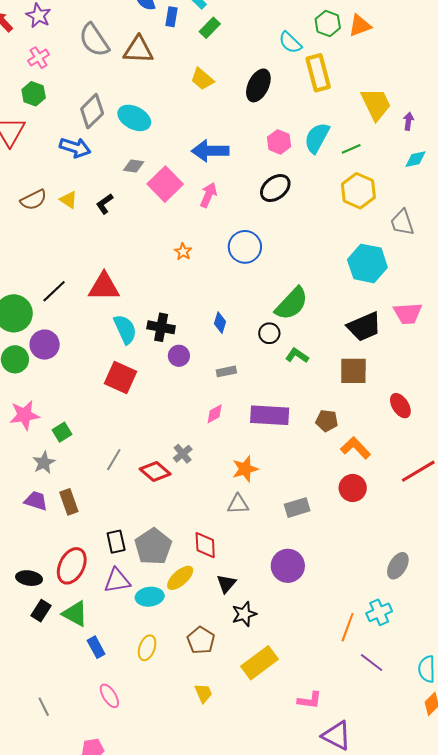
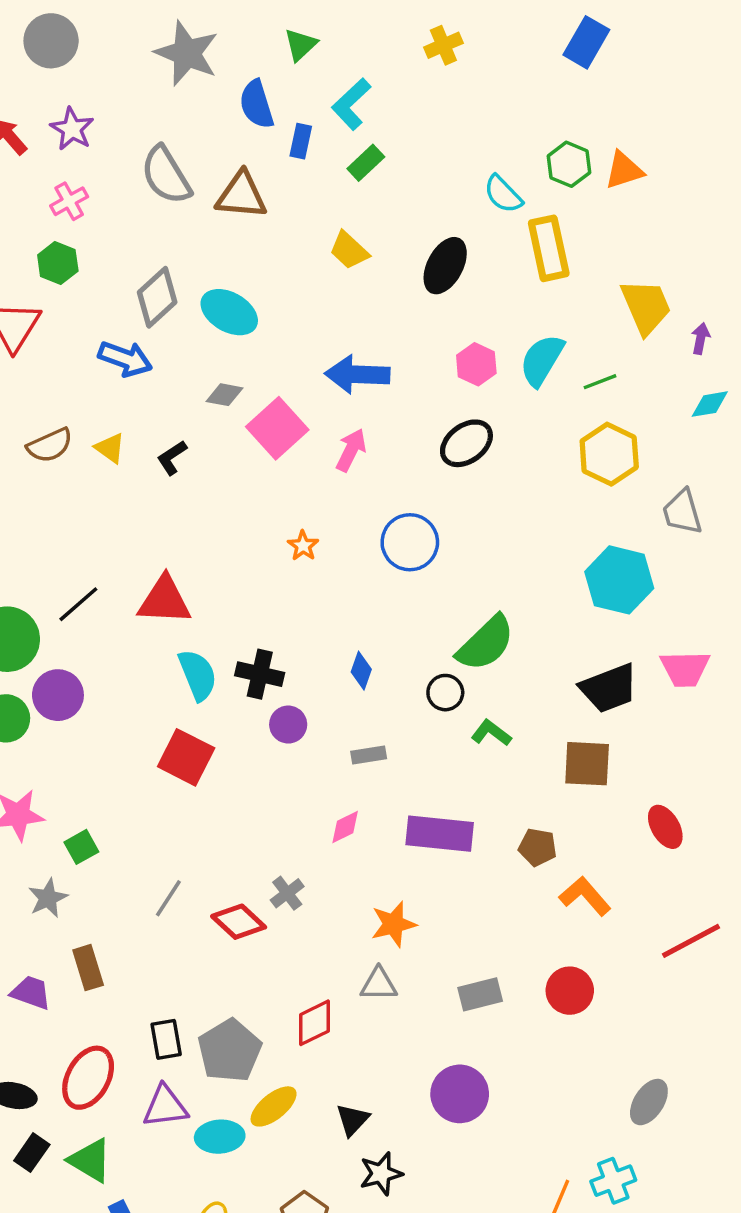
red circle: (353, 488) -> (570, 991), moved
purple trapezoid: (36, 501) -> (31, 992), moved
red diamond: (205, 545) -> (314, 1023), moved, turned 64

